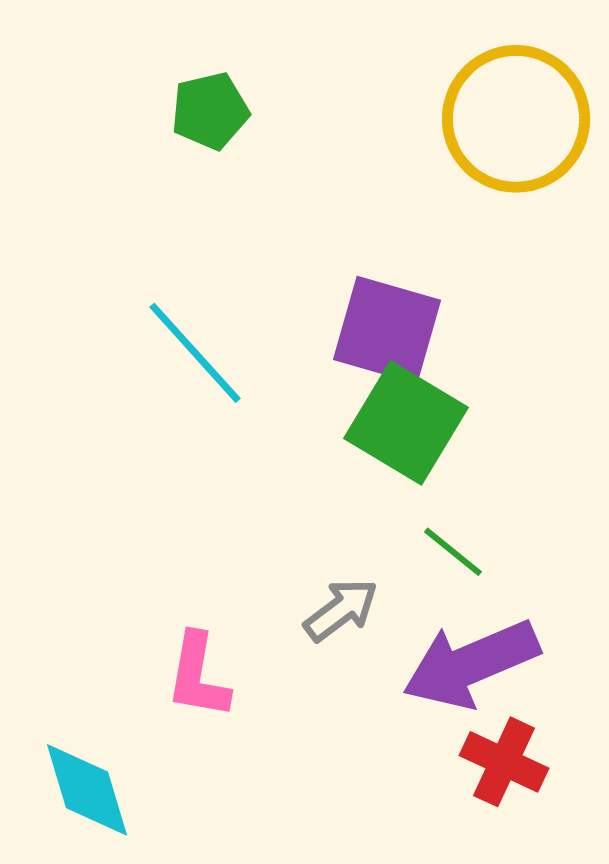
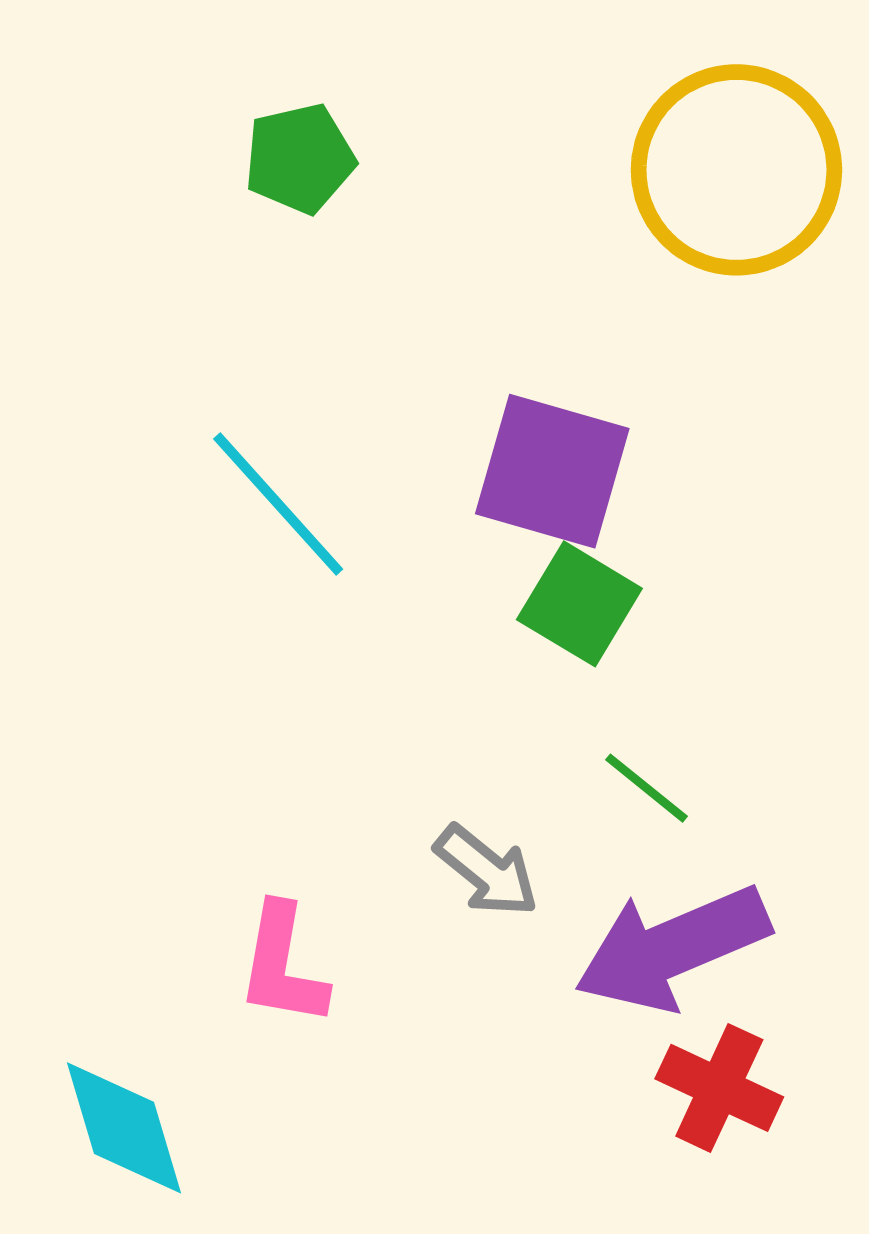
green square: (406, 423) -> (579, 604), size x0.7
gray arrow: (341, 610) -> (487, 871), turned 76

